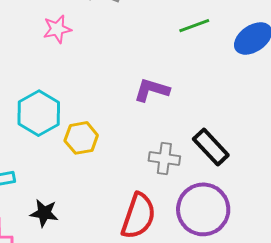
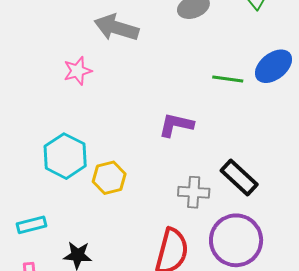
green line: (194, 26) -> (228, 79), moved, turned 32

